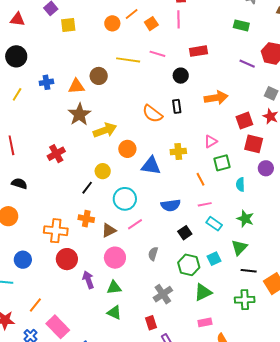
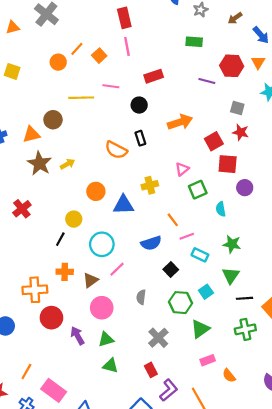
yellow square: (68, 25) -> (12, 71), turned 35
yellow arrow: (105, 130) -> (67, 164), moved, size x0.6
orange line: (200, 179) -> (173, 220), moved

